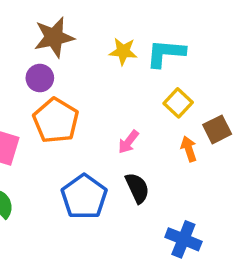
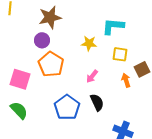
yellow star: (123, 51) -> (89, 43), moved
yellow square: (178, 103) -> (120, 54), turned -35

